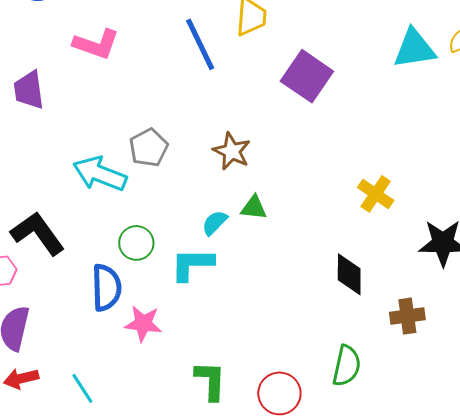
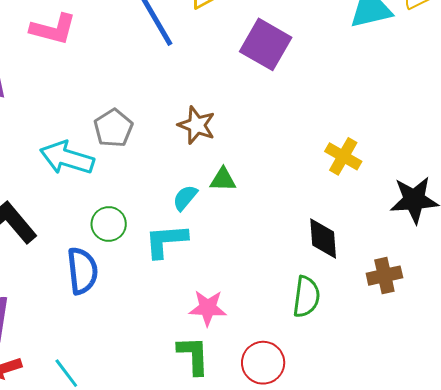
pink star: (143, 324) -> (208, 308), moved
green semicircle: (347, 366) -> (306, 297), moved

